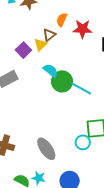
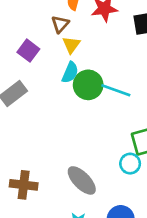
yellow triangle: (41, 45) -> (71, 45), moved
cyan semicircle: (51, 71) -> (70, 72), turned 84

